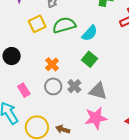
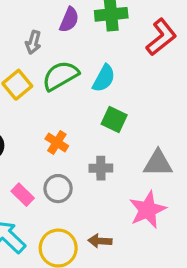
gray circle: (53, 86) -> (58, 189), moved
gray cross: (74, 86) -> (101, 168), turned -32
gray triangle: (98, 91) -> (158, 163), moved

